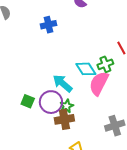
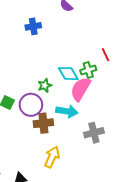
cyan arrow: (63, 83) -> (67, 111), moved, turned 145
green star: (67, 106) -> (45, 85), moved

